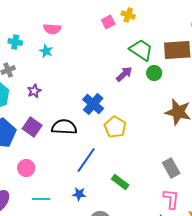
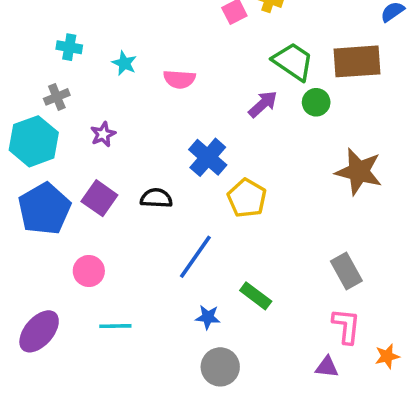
pink semicircle: (52, 29) -> (179, 79), moved
black semicircle: (64, 127) -> (156, 198), size x0.7
blue star: (79, 194) -> (208, 317), moved

